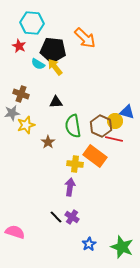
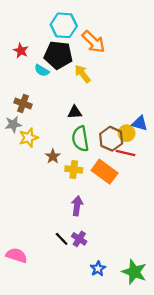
cyan hexagon: (32, 23) -> (64, 25), moved
yellow arrow: (55, 67) -> (83, 74), moved
black triangle: (56, 102) -> (75, 112), moved
yellow cross: (75, 164) -> (74, 170), moved

